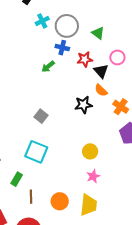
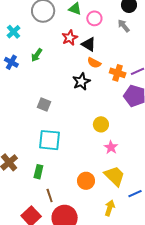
cyan cross: (42, 21) -> (13, 32), moved
blue cross: (62, 48) -> (11, 62), moved, turned 32
pink circle: (117, 57) -> (94, 18), moved
brown line: (31, 197) -> (50, 196), moved
yellow trapezoid: (89, 205) -> (115, 176), turned -35

